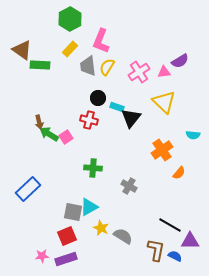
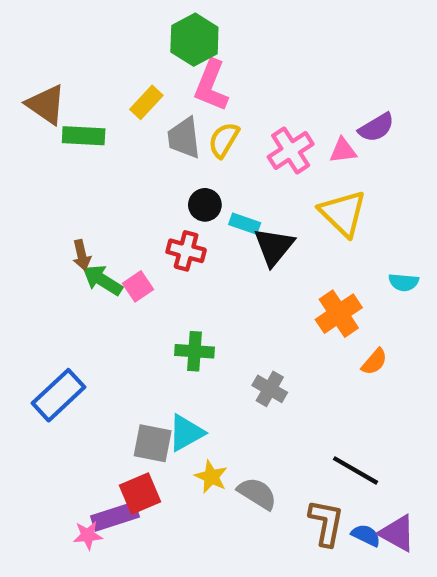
green hexagon: (70, 19) -> (194, 40), moved
purple triangle: (190, 241) -> (397, 533), moved, turned 30
purple rectangle: (66, 259) -> (115, 516), moved

